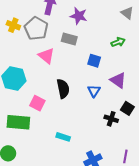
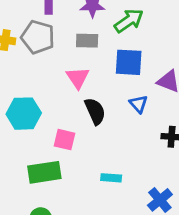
green arrow: (118, 42) -> (129, 21), moved, size x1.5
pink triangle: (46, 56) -> (78, 78), moved, turned 30
blue square: (94, 61) -> (129, 62), size x1.5

